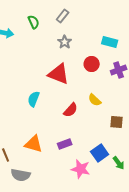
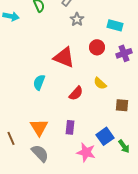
gray star: (65, 42) -> (77, 19), moved
orange triangle: (34, 144) -> (39, 127), turned 42
purple rectangle: (65, 144) -> (70, 127), turned -64
gray semicircle: (21, 175) -> (40, 153), moved, turned -144

